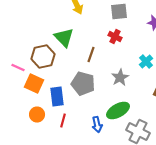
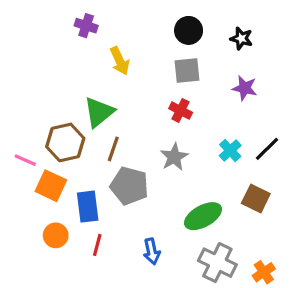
green triangle: (64, 38) -> (99, 112), turned 35
brown line: (91, 54) -> (113, 149), moved
gray star: (120, 78) -> (174, 157), moved
green ellipse: (118, 110) -> (203, 216), moved

